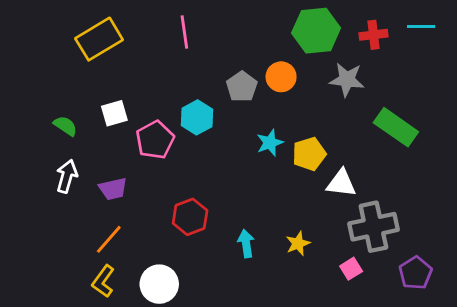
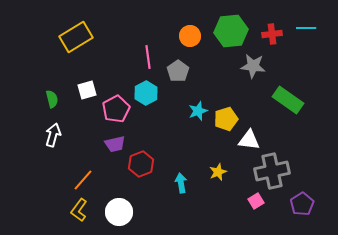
pink line: (184, 32) -> (148, 57), moved
orange circle: (281, 77) -> (190, 36), moved
green semicircle: (65, 126) -> (52, 99), turned 42
purple trapezoid: (113, 189) -> (115, 144), moved
yellow star: (298, 243) -> (218, 172), moved

